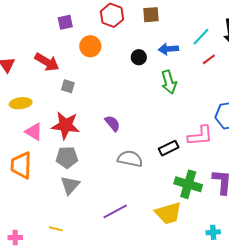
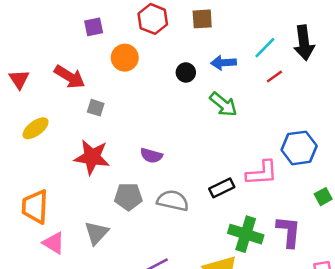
green arrow: (169, 82) -> (223, 104), turned -35
yellow ellipse: (21, 103) -> (36, 128), turned -30
purple semicircle: (113, 123) -> (151, 156), turned 144
pink triangle: (34, 132) -> (54, 243), moved
gray pentagon: (67, 157) -> (128, 197), moved

